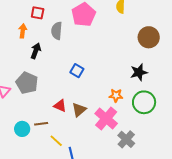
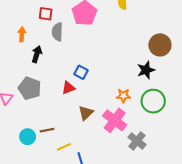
red square: (38, 13) -> (46, 14), moved
brown circle: (149, 37) -> (160, 45), moved
red triangle: (60, 106) -> (68, 88), moved, turned -40
yellow line: (56, 141) -> (64, 147), turned -64

